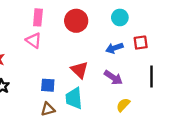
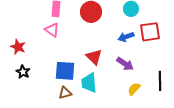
red square: (141, 43) -> (150, 32), size x1.5
black line: (152, 76) -> (160, 81), moved
blue square: (48, 85) -> (65, 71), size x1.5

